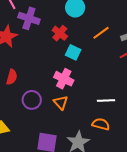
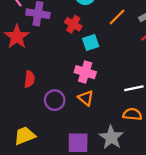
cyan square: (73, 52) -> (91, 43), turned -35

